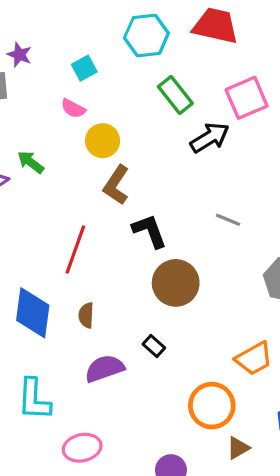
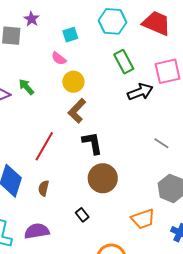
gray line: (228, 220) -> (161, 143), moved
orange trapezoid: (254, 359) -> (143, 219), moved
purple semicircle: (105, 369) -> (37, 231), moved

